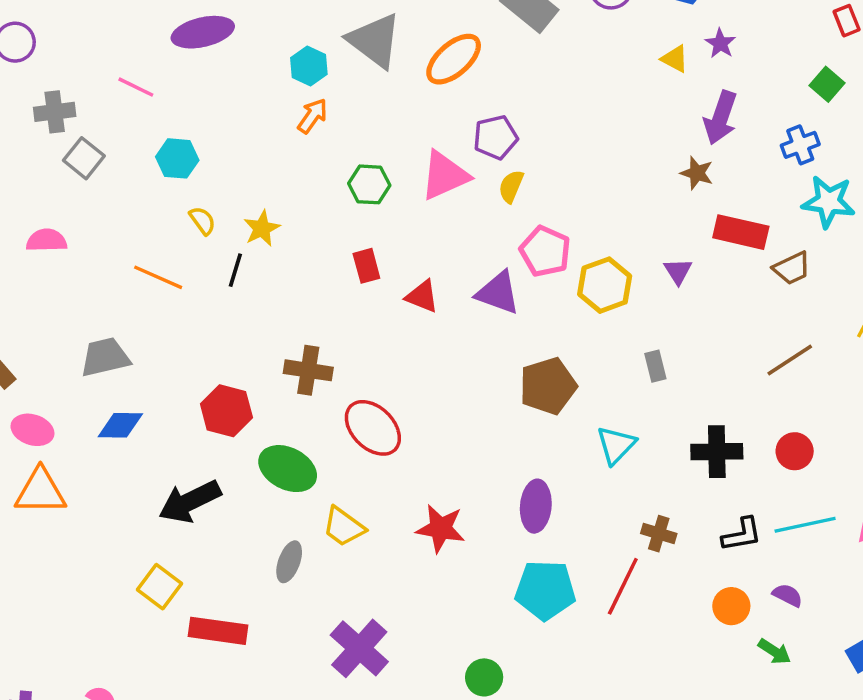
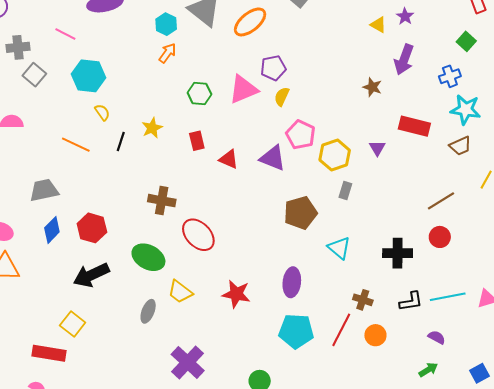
cyan hexagon: (177, 158) -> (88, 76), size x1.4
brown star: (697, 173) -> (372, 87), moved
yellow star: (262, 228) -> (152, 128), moved
brown trapezoid: (792, 268) -> (460, 146), moved
gray rectangle: (655, 366) -> (345, 191), moved, turned 30
red hexagon: (226, 411) -> (92, 228), moved
blue diamond: (120, 425) -> (52, 230), turned -48
cyan triangle: (616, 445) -> (339, 248), turned -35
red circle: (795, 451) -> (440, 237), moved
orange circle: (731, 606) -> (375, 335), moved
red rectangle: (218, 631) -> (49, 353), moved
green arrow: (774, 651) -> (428, 370), turned -66

